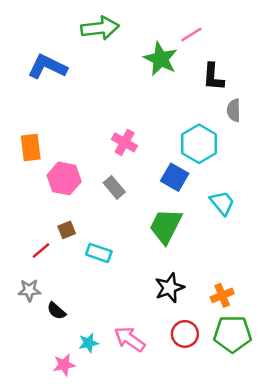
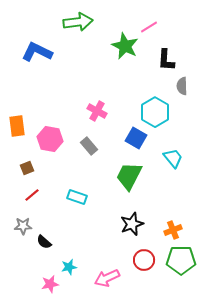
orange rectangle: (31, 148) -> (17, 126), moved
brown square: (67, 230) -> (27, 168), moved
pink arrow: (130, 339) -> (107, 278), moved, turned -60

